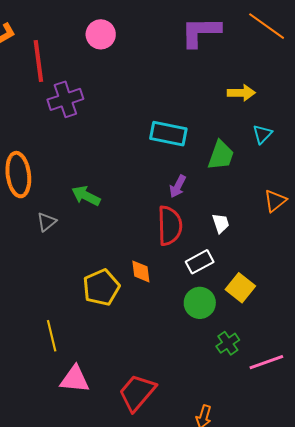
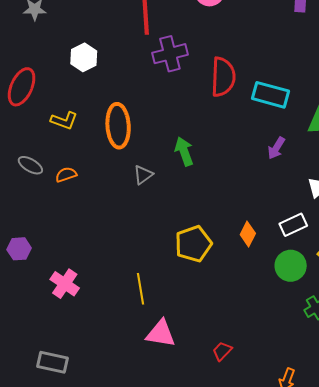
green arrow: (86, 196) -> (184, 151), turned 40
red semicircle: (170, 226) -> (223, 77), moved
orange diamond: (141, 271) -> (248, 234), moved, turned 30
red trapezoid: (137, 393) -> (222, 351), size x0.5

